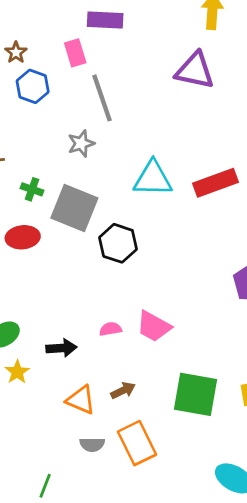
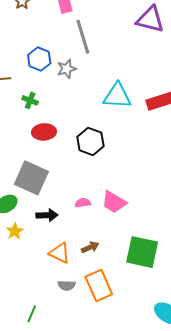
blue hexagon: (33, 86) -> (39, 59), moved
gray square: (74, 208) -> (31, 178), moved
red ellipse: (23, 237) -> (44, 132), moved

